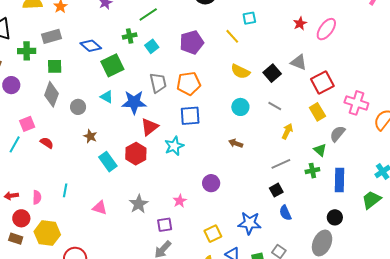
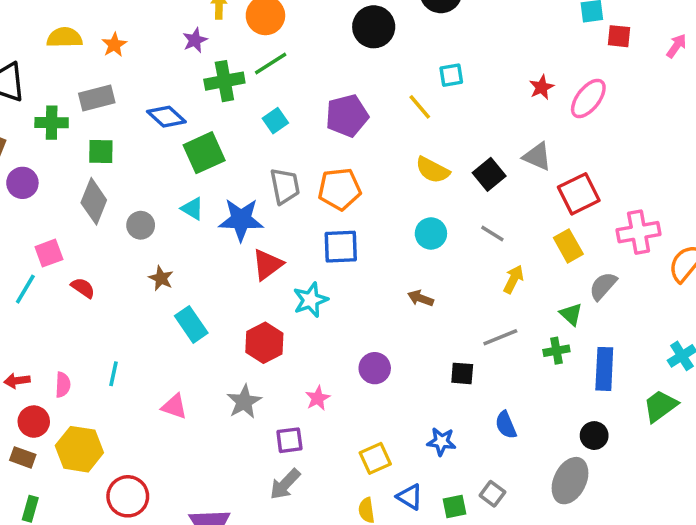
green cross: (130, 36) -> (224, 81), moved, size x1.5
pink cross: (356, 103) -> (639, 232), turned -30
red hexagon: (136, 154) -> (264, 343), moved
black square: (276, 190) -> (462, 373), moved, turned 32
blue star: (250, 223) -> (441, 442), size x0.7

